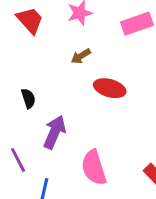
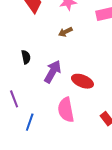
red ellipse: (110, 88) -> (82, 81), moved
purple arrow: (55, 132) -> (53, 72), moved

